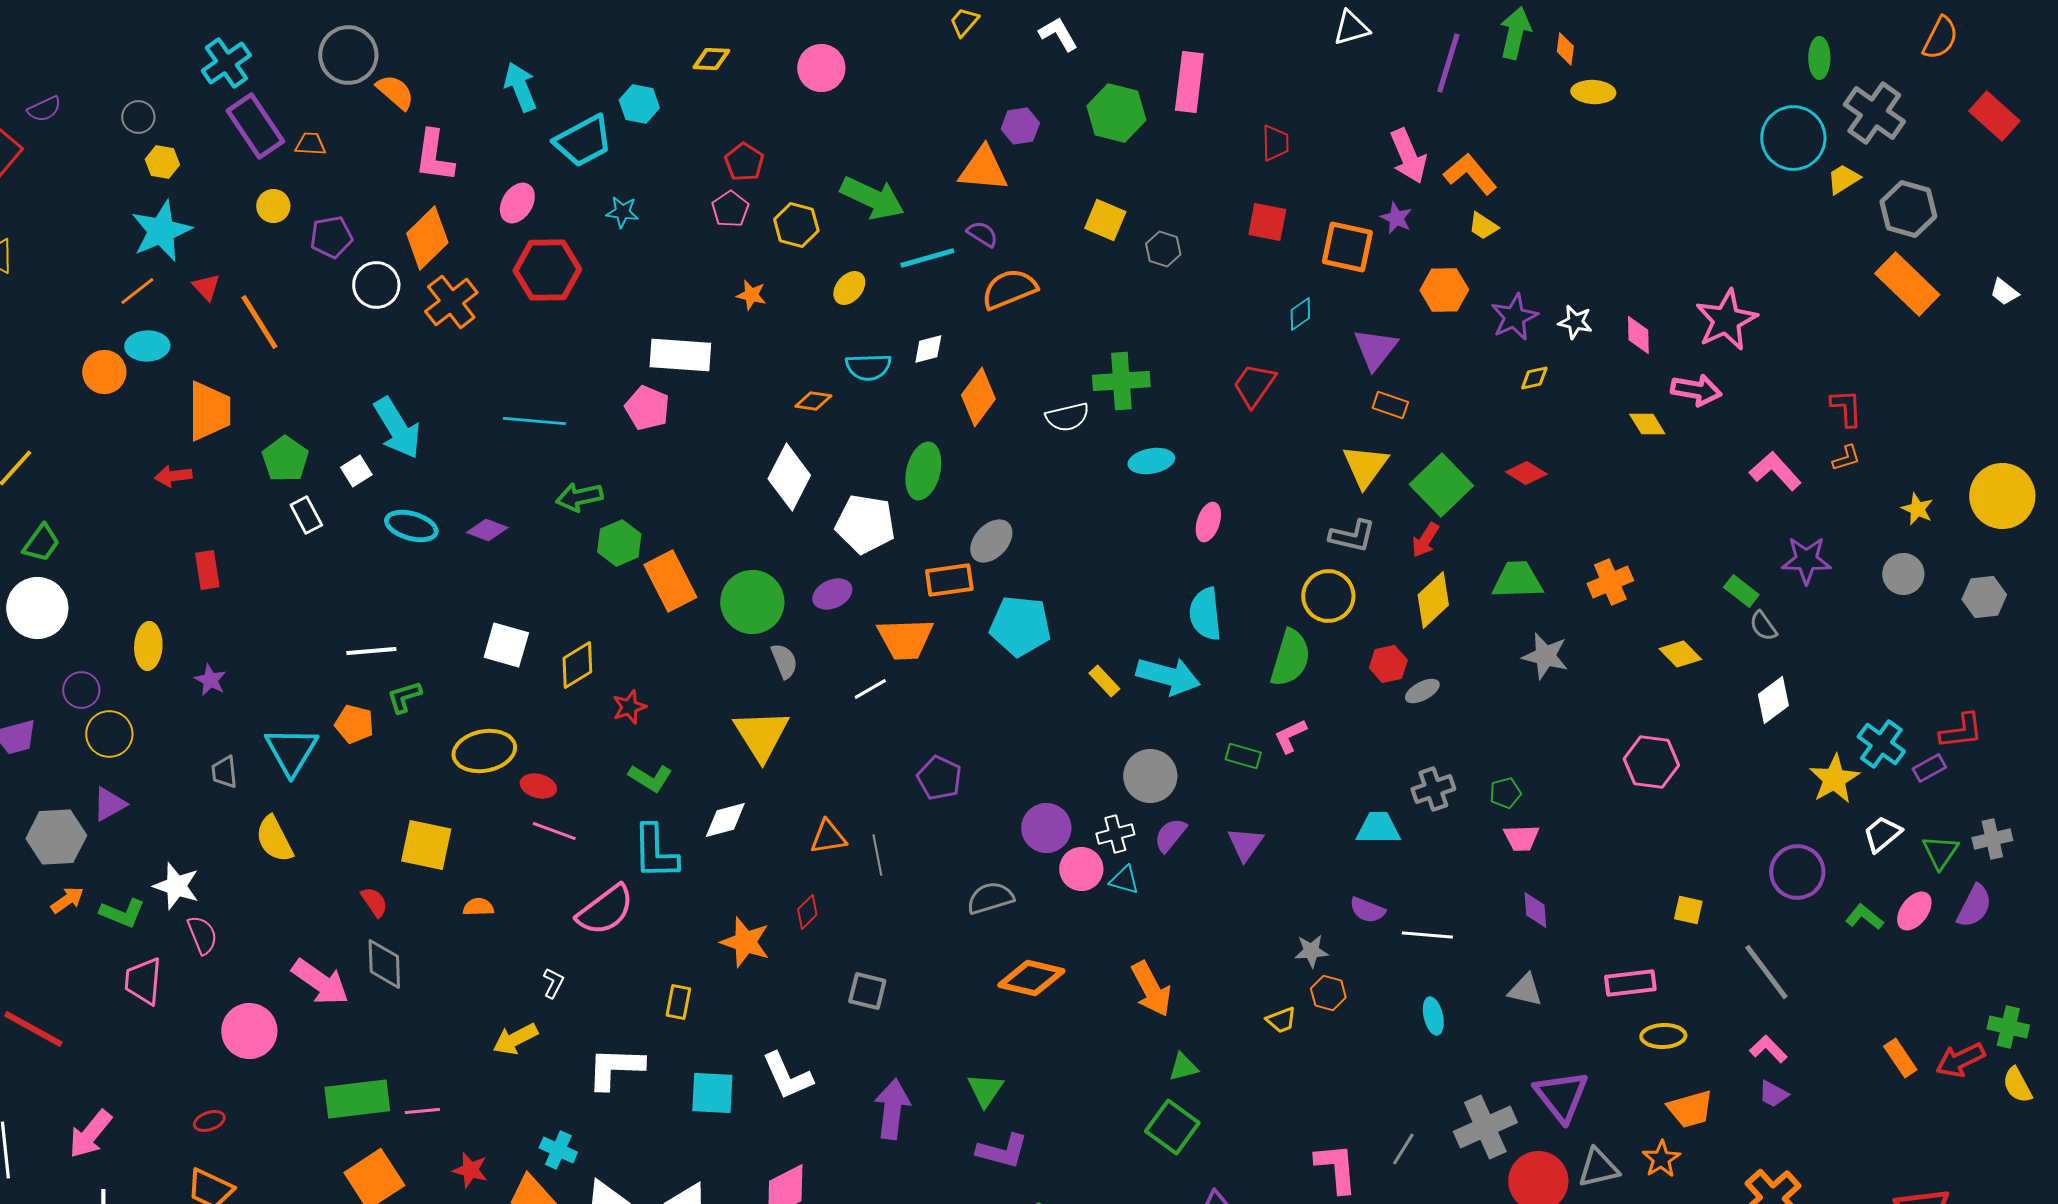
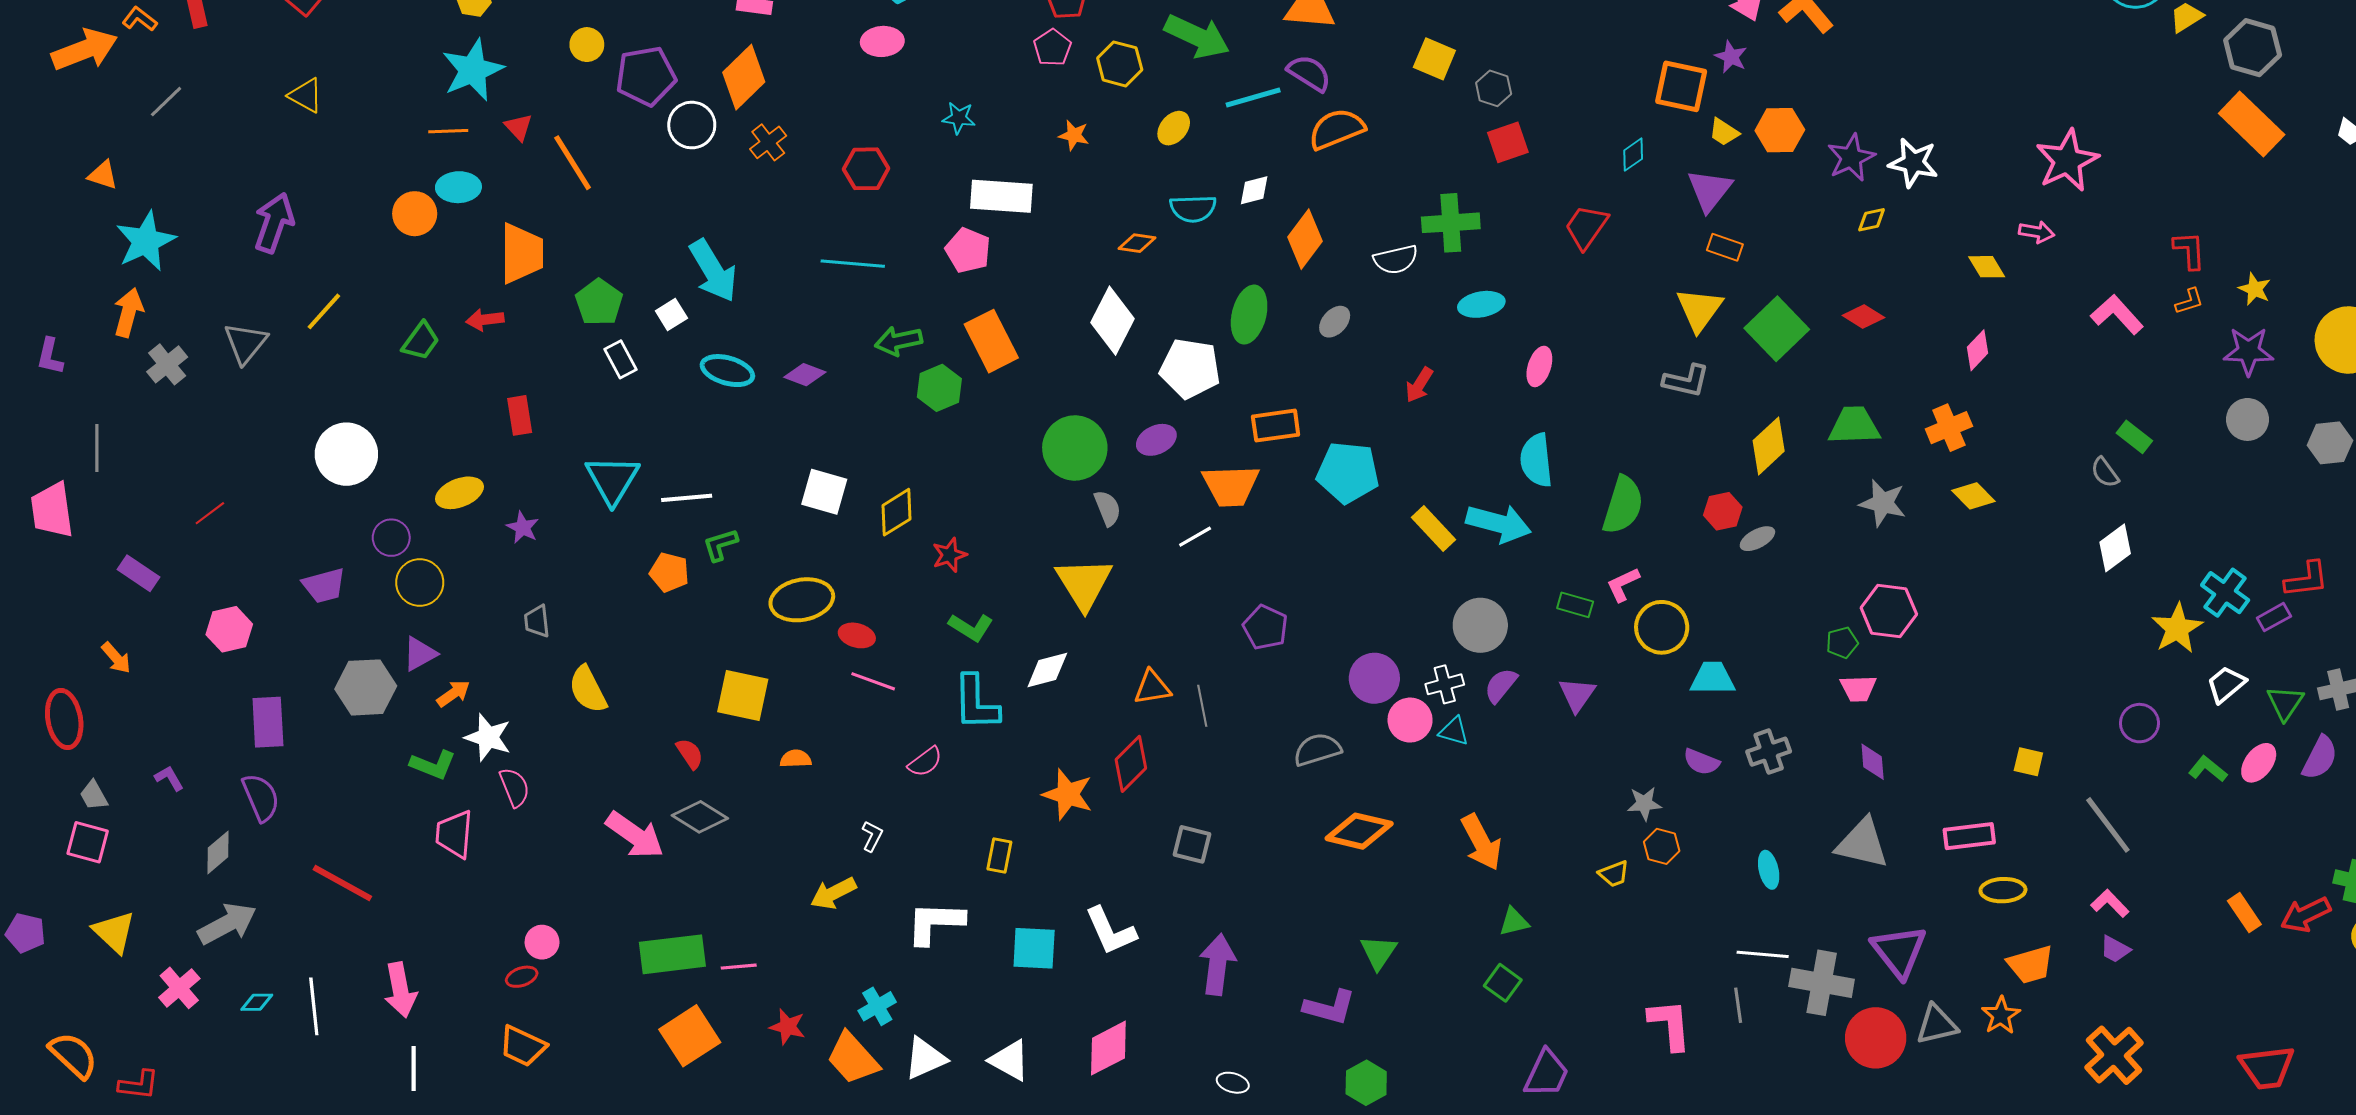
pink ellipse: (517, 203) -> (882, 41), moved, turned 54
cyan star: (622, 212) -> (959, 118), moved
red square: (1267, 222) -> (1508, 142), moved, turned -30
yellow trapezoid: (1483, 226) -> (1724, 132), moved
purple semicircle: (982, 234) -> (1309, 73), size x1.4
purple pentagon: (331, 237) -> (646, 76), size x1.4
red hexagon: (547, 270) -> (866, 169), moved, size x0.7
orange line: (137, 291) -> (448, 131), turned 36
orange cross: (451, 302) -> (768, 142), size x0.7
white star: (1575, 322) -> (1913, 163), size x1.4
pink diamond: (1638, 335) -> (1977, 350), moved, turned 45
pink arrow: (1696, 390) -> (2037, 232), size x0.7
yellow star: (1917, 509) -> (2255, 289), moved
red arrow: (1425, 540) -> (1419, 385), moved
gray ellipse: (991, 541) -> (1335, 322), moved, size x0.7
green trapezoid: (41, 543) -> (421, 341), moved
purple star: (1806, 560) -> (2248, 351), moved
orange rectangle: (670, 581) -> (991, 341), moved
green rectangle: (1741, 591) -> (2134, 437), moved
yellow circle: (1328, 596) -> (1662, 627), moved
yellow ellipse: (148, 646) -> (459, 493), turned 66
yellow diamond: (1680, 654) -> (1973, 496), moved
yellow rectangle: (1104, 681) -> (1433, 528), size x1.4
cyan triangle: (291, 751) -> (612, 480), moved
pink hexagon: (1651, 762) -> (1889, 611), moved
gray cross: (1433, 789) -> (1769, 752), moved
purple circle: (1797, 872) -> (2139, 723), size x0.7
orange arrow: (67, 900) -> (453, 694), moved
pink semicircle: (605, 910) -> (925, 762), size x0.6
red diamond: (807, 912) -> (1131, 764), size x1.6
white line: (1427, 935) -> (1763, 954), moved
gray diamond: (384, 964) -> (700, 817), turned -56
gray triangle: (1525, 990) -> (1862, 843), size x1.5
pink circle: (249, 1031) -> (542, 942), moved, size x0.6
green triangle: (985, 1090) -> (1378, 952), moved
green square: (1172, 1127) -> (1503, 983), size x0.7
gray cross: (1485, 1127) -> (1822, 983), turned 34
pink arrow: (90, 1134) -> (400, 990), turned -50
gray line: (1403, 1149) -> (1738, 1005), turned -40
cyan cross: (558, 1150) -> (877, 1006), turned 36

